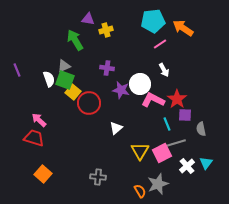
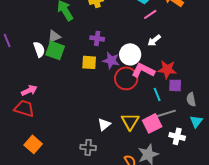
white arrow: (164, 70) -> (154, 40), turned 80
yellow square: (73, 92) -> (89, 62), moved, turned -35
red star: (177, 99) -> (167, 69), turned -30
red circle: (89, 103) -> (126, 78), moved
pink arrow: (39, 120) -> (29, 90), turned 112
white triangle: (116, 128) -> (104, 124), moved
cyan triangle: (206, 163) -> (196, 121), moved
white cross: (187, 166) -> (177, 136), turned -35

